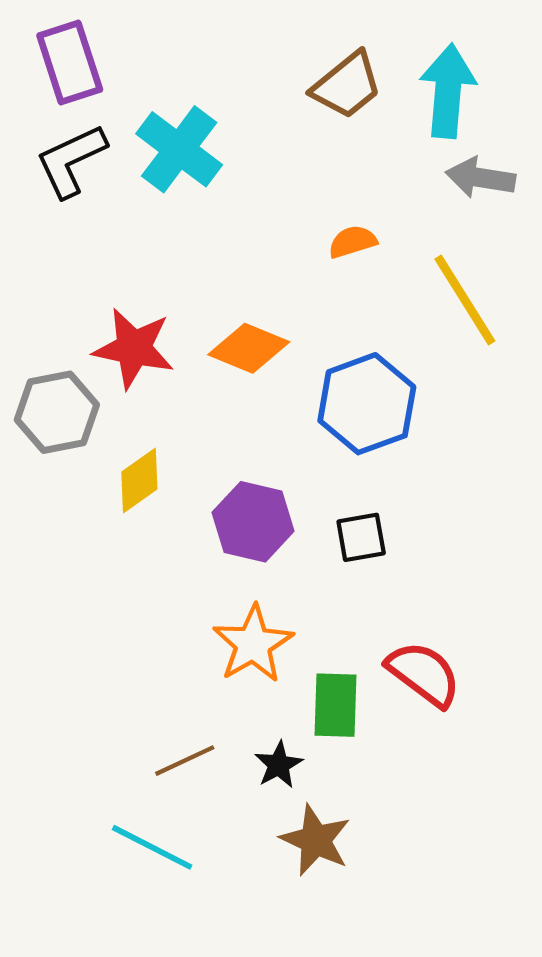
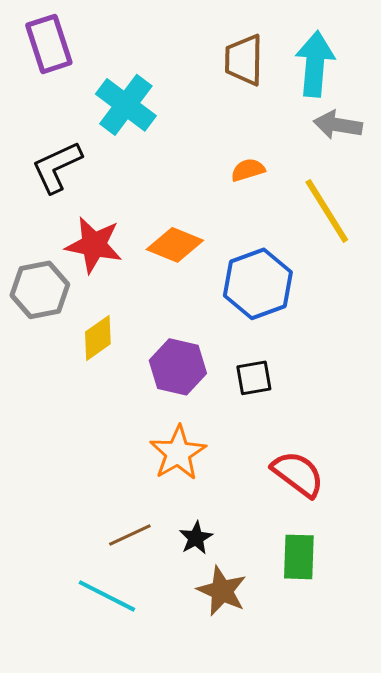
brown trapezoid: (347, 85) -> (244, 60), turned 130
black L-shape: (71, 161) -> (57, 167), moved
green rectangle: (335, 705) -> (299, 557), moved

